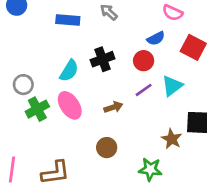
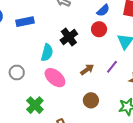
blue rectangle: (68, 20) -> (25, 22), moved
purple line: (144, 90) -> (112, 67), moved
green cross: (37, 109) -> (35, 105), moved

